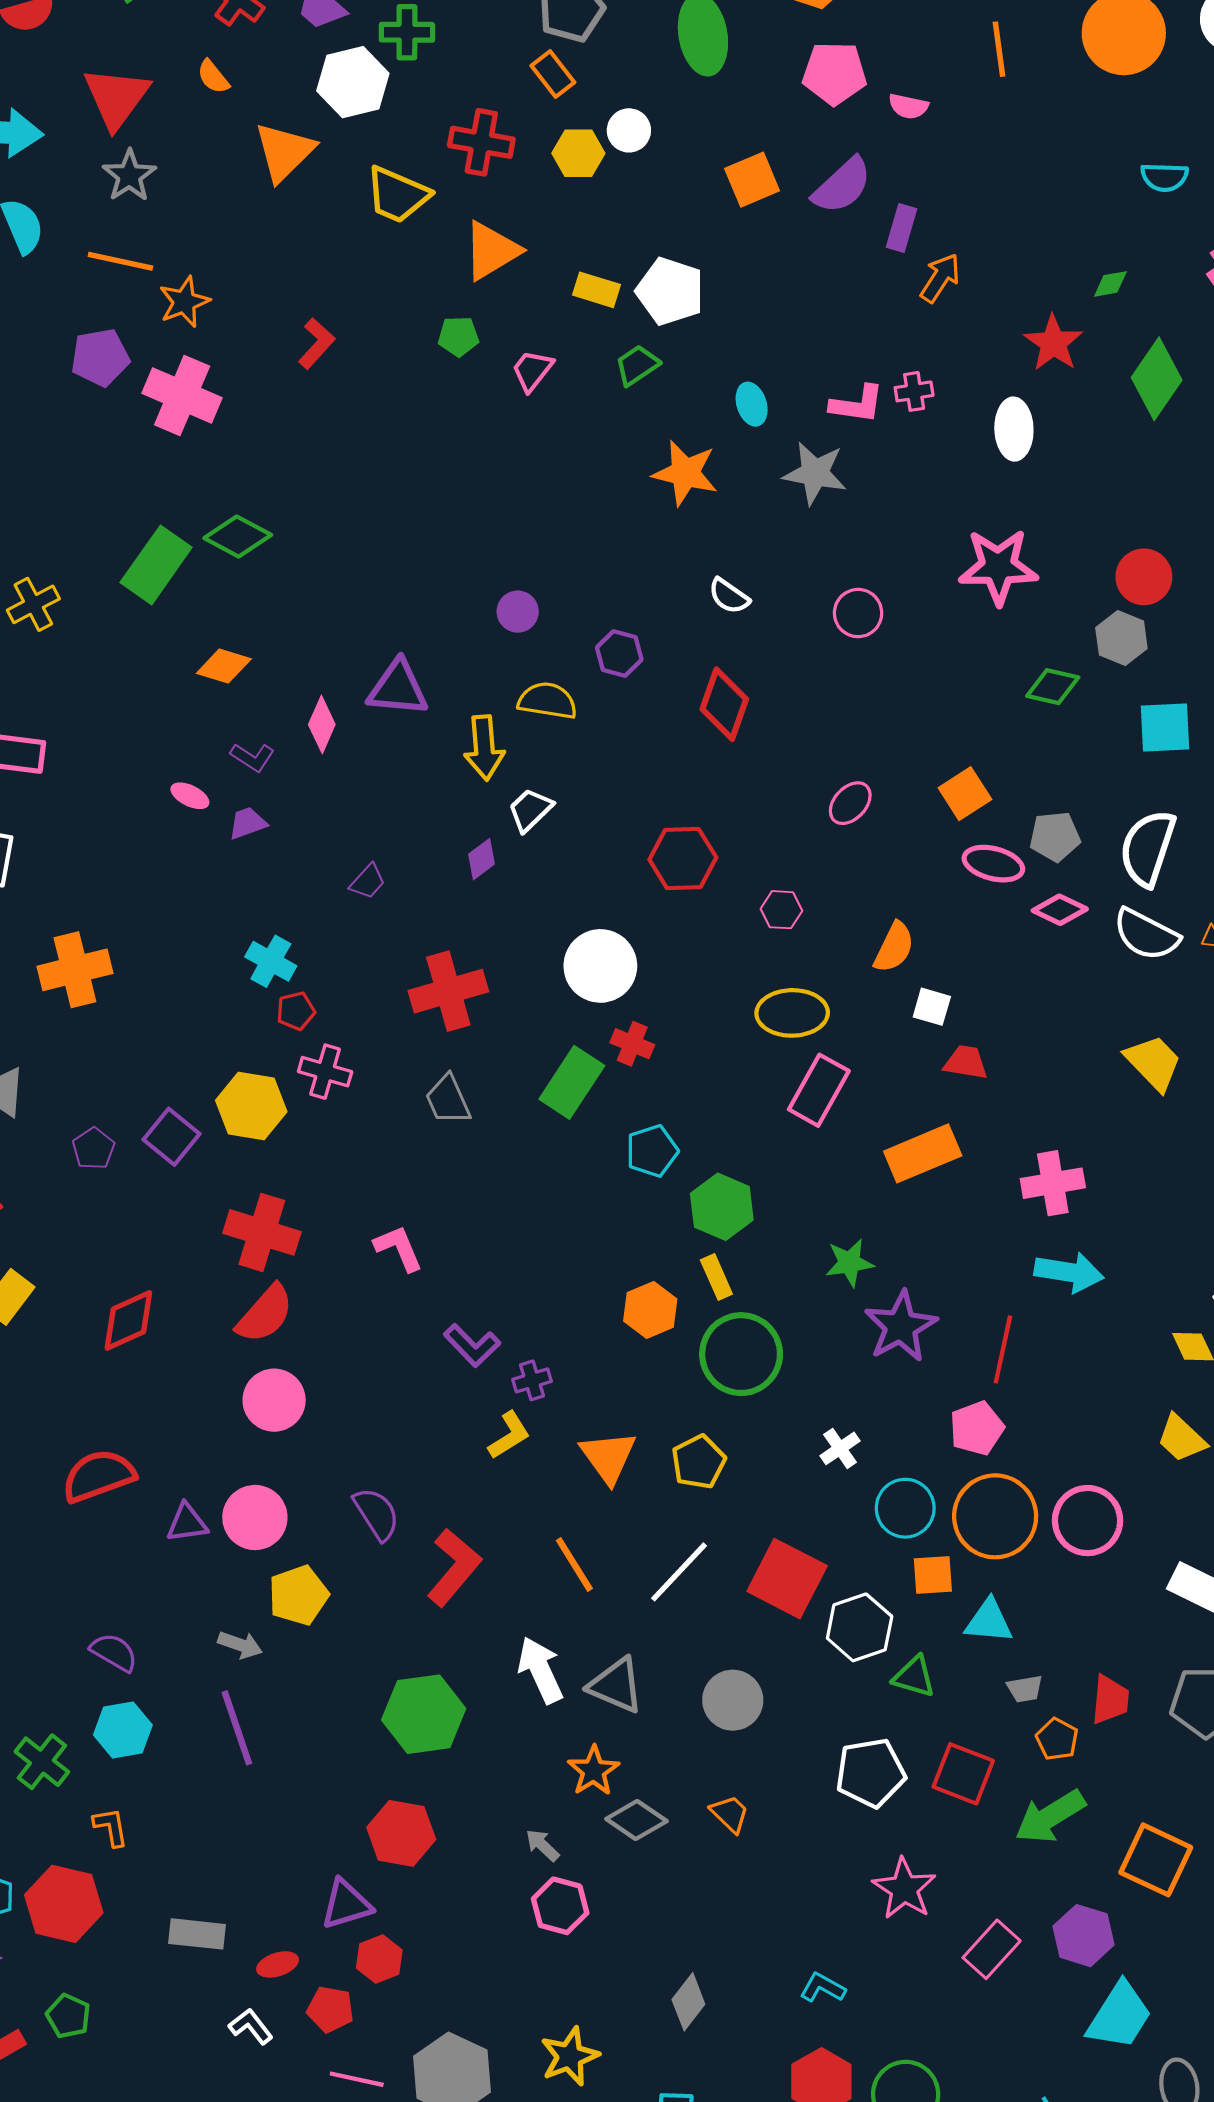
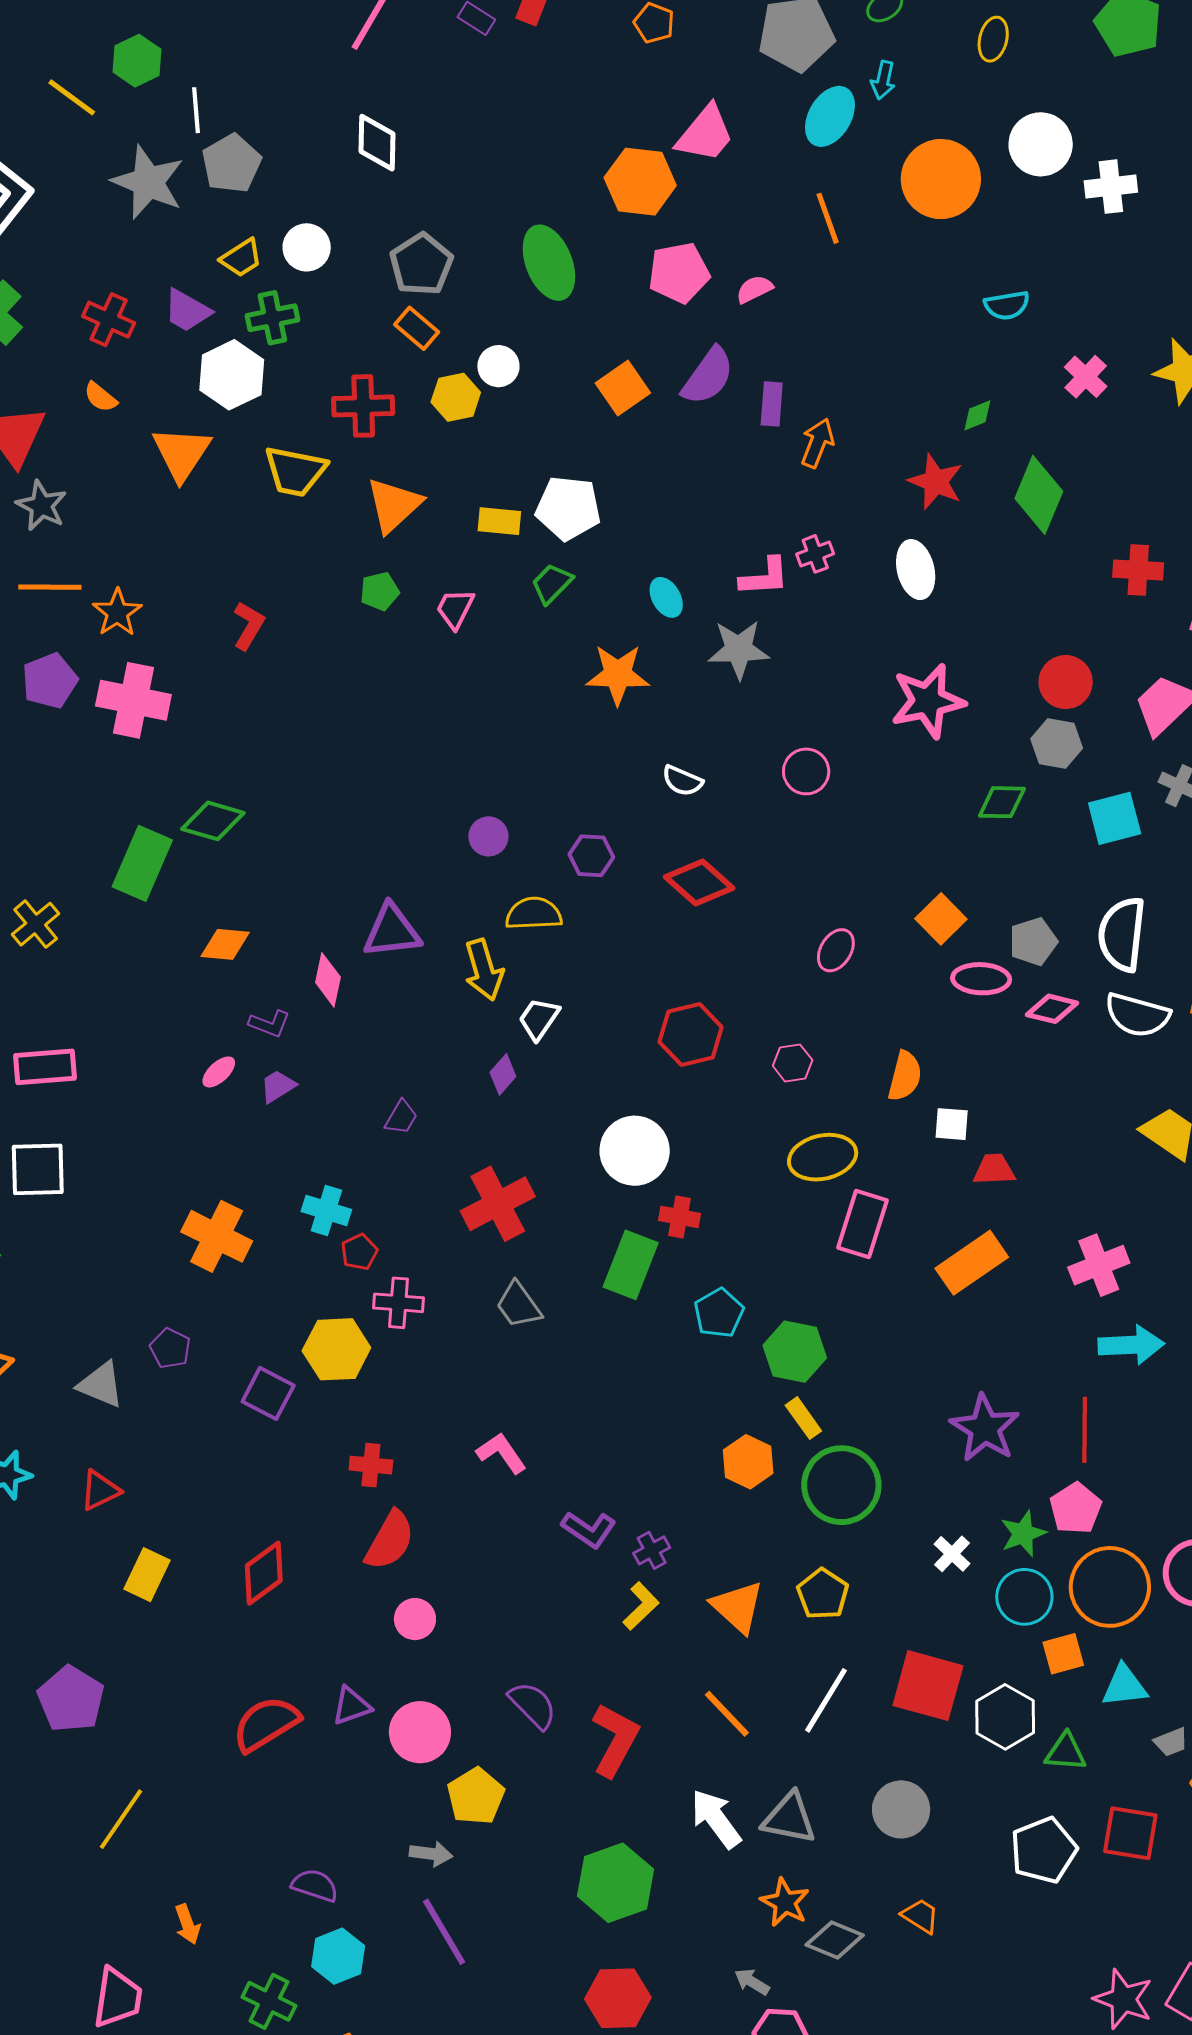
pink semicircle: (908, 106) -> (754, 289), turned 153
red diamond: (724, 704) -> (699, 882), turned -56
pink ellipse: (190, 796) -> (219, 1072), turned -57
orange cross: (75, 970) -> (217, 1236), moved, turned -38
purple pentagon: (93, 1149) -> (170, 1348), moved
red cross: (262, 1232) -> (371, 1465), size x0.6
green star: (850, 1263) -> (1023, 1534), moved
pink circle: (274, 1400) -> (415, 1619), size x0.7
purple triangle: (187, 1523) -> (352, 1706), moved
pink star: (904, 1889) -> (1123, 1999), moved

